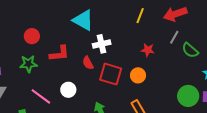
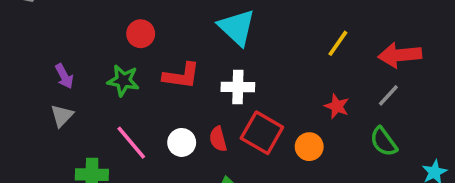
white cross: (102, 44) -> (238, 87), moved
green semicircle: (190, 50) -> (384, 142), moved
red semicircle: (88, 63) -> (218, 139), moved

